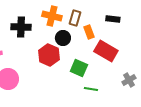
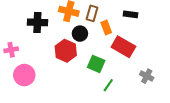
gray cross: (129, 80) -> (147, 76), turned -32
green line: (91, 89) -> (108, 85), turned -64

